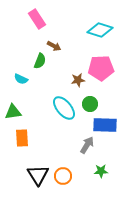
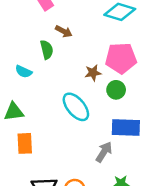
green semicircle: (40, 61) -> (47, 50), turned -35
green circle: (90, 104) -> (116, 90), moved

